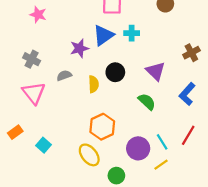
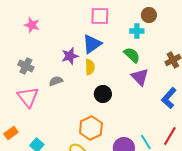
cyan cross: (132, 33) -> (137, 31), moved
black circle: (115, 72) -> (103, 94), moved
yellow semicircle: (94, 84) -> (90, 67), moved
green semicircle: (147, 102) -> (132, 55), moved

